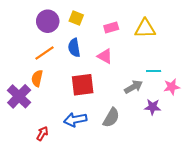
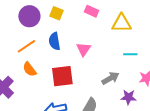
pink rectangle: (111, 28) -> (91, 11), moved, turned 40
pink triangle: (105, 56) -> (83, 49), turned 35
cyan line: (154, 71) -> (130, 54), moved
orange semicircle: (37, 78) -> (29, 69), moved, turned -49

